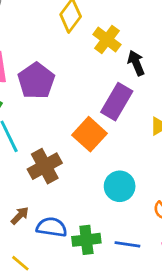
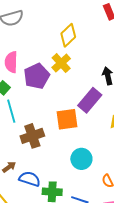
yellow cross: (107, 39) -> (61, 63), moved
orange square: (89, 134) -> (67, 119), turned 30

